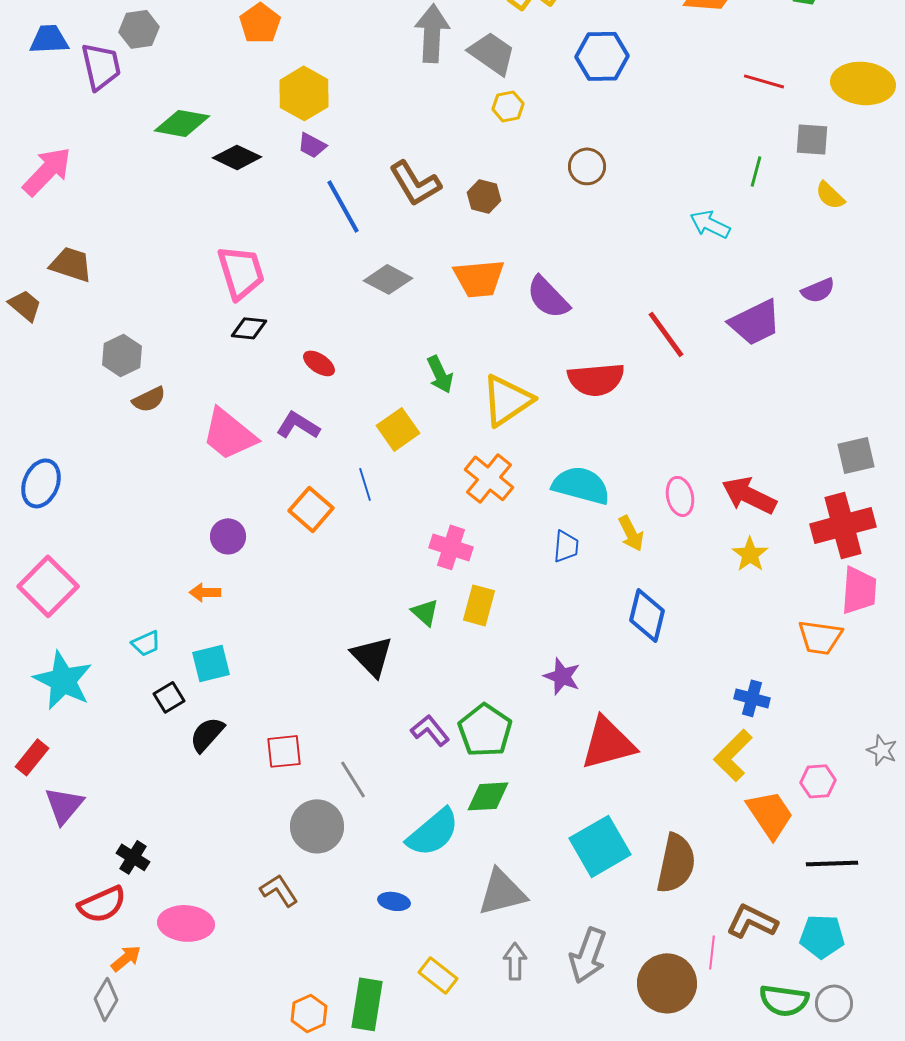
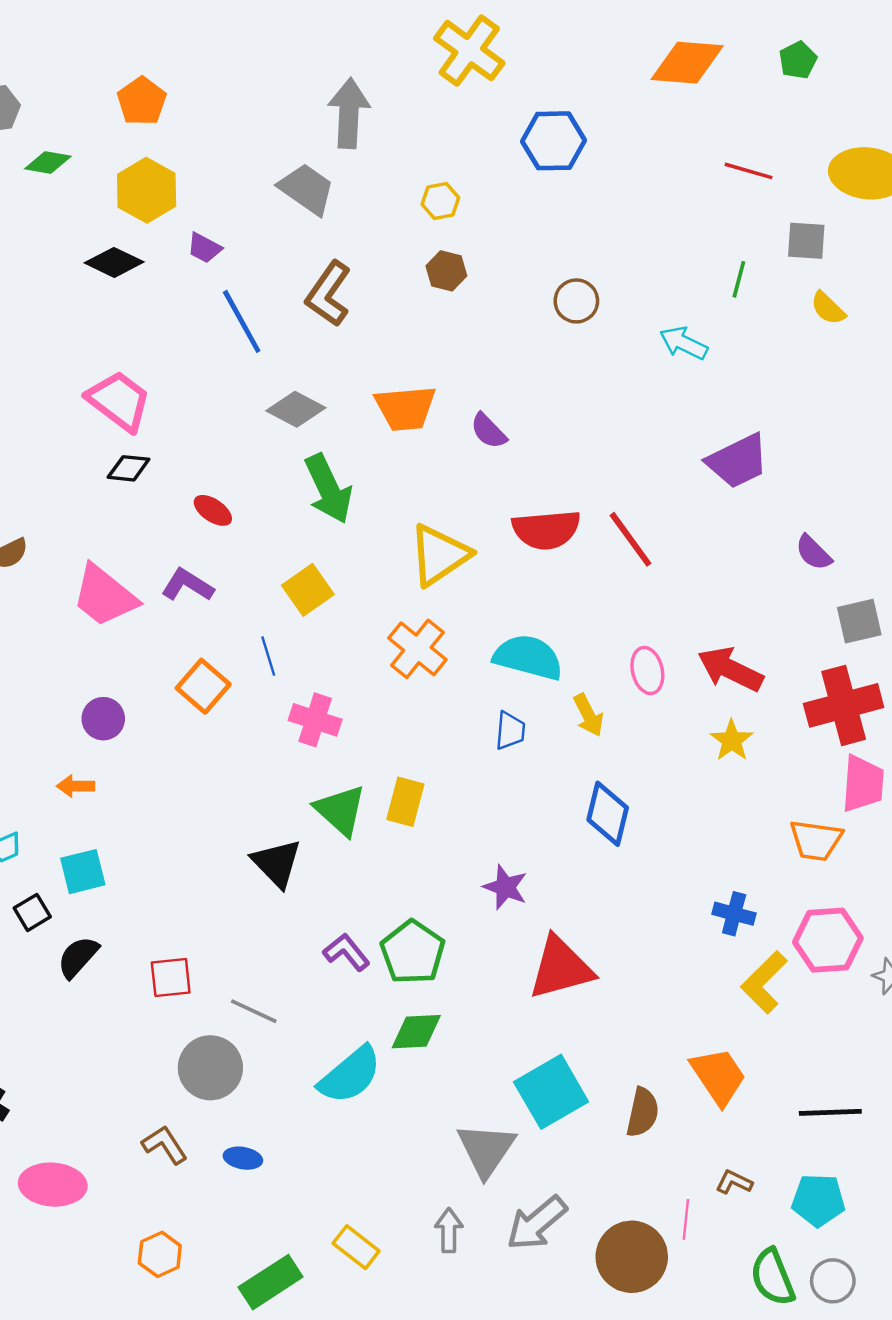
gray trapezoid: (492, 53) -> (307, 189), moved
yellow hexagon: (304, 93) -> (147, 190), moved
green diamond: (182, 123) -> (48, 163), moved, size x0.7
brown circle: (587, 166) -> (576, 301), moved
brown L-shape: (415, 183) -> (328, 294), turned 66
brown hexagon: (484, 196) -> (446, 271), moved
pink trapezoid: (241, 272) -> (119, 401), turned -36
purple semicircle: (818, 290) -> (814, 553), moved, turned 68
purple semicircle: (548, 297) -> (488, 431), size x0.7
red line: (666, 334) -> (631, 539), moved
green arrow: (440, 374) -> (328, 489), moved, size x1.5
pink cross: (451, 547) -> (315, 720), moved
green triangle: (425, 612) -> (340, 810), size x1.6
yellow L-shape: (733, 755) -> (764, 982), moved
gray line: (353, 779) -> (254, 1011), turned -33
pink hexagon: (818, 781) -> (828, 940), moved, size x1.6
orange trapezoid: (770, 814) -> (718, 1076), moved
brown semicircle: (676, 863) -> (643, 1112), size x0.7
gray triangle: (502, 892) -> (486, 1150), moved, turned -42
blue ellipse: (394, 901) -> (243, 1158), moved
brown L-shape: (752, 921) -> (734, 1182), size x0.6
gray arrow: (588, 955) -> (537, 1223), turned 30
green semicircle: (784, 1000) -> (773, 1277), turned 60
green rectangle: (367, 1004) -> (271, 1282), turned 48
orange hexagon: (309, 1013) -> (160, 1254), moved

